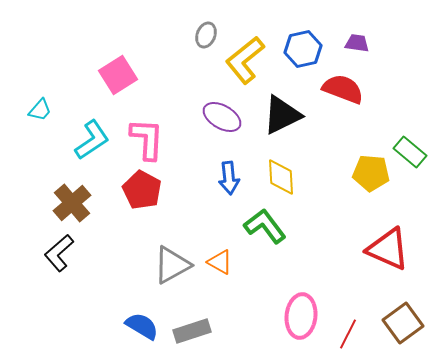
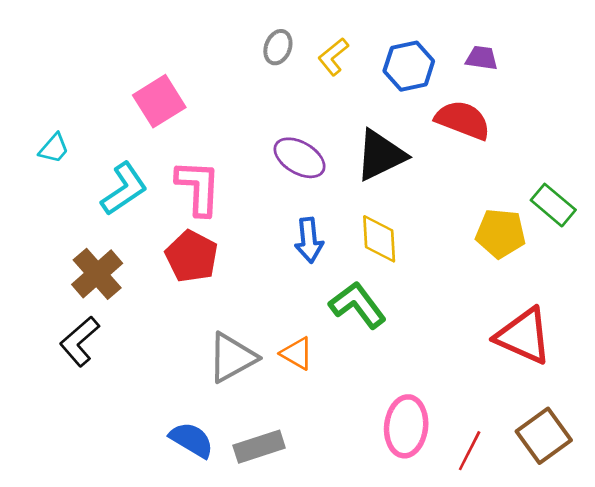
yellow L-shape: (245, 60) -> (333, 57), moved, size x0.6

